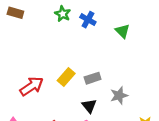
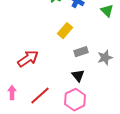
yellow rectangle: (66, 77) -> (65, 31), moved
gray star: (119, 95) -> (105, 58), moved

